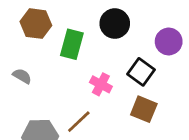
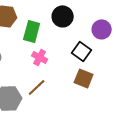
pink cross: (101, 84) -> (40, 57), moved

